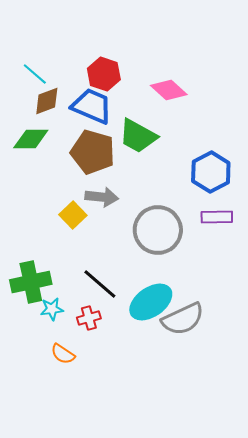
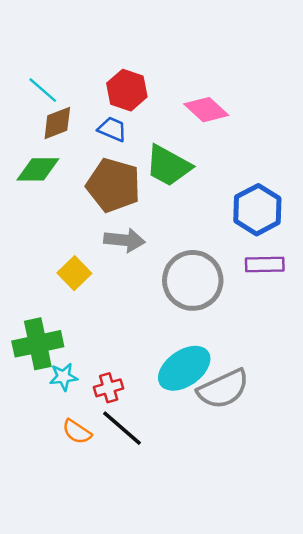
blue trapezoid: (92, 106) -> (112, 129), size x0.6
yellow square: (73, 215) -> (74, 273), moved
black line: (100, 284) -> (122, 428), moved

